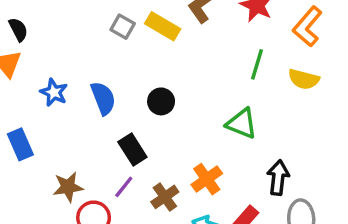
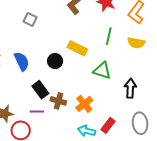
yellow rectangle: (163, 26) -> (77, 48), moved
black arrow: (278, 178) -> (130, 88), moved
purple line: (124, 187) -> (37, 112), turned 56
brown cross: (165, 197) -> (58, 101), moved, turned -35

